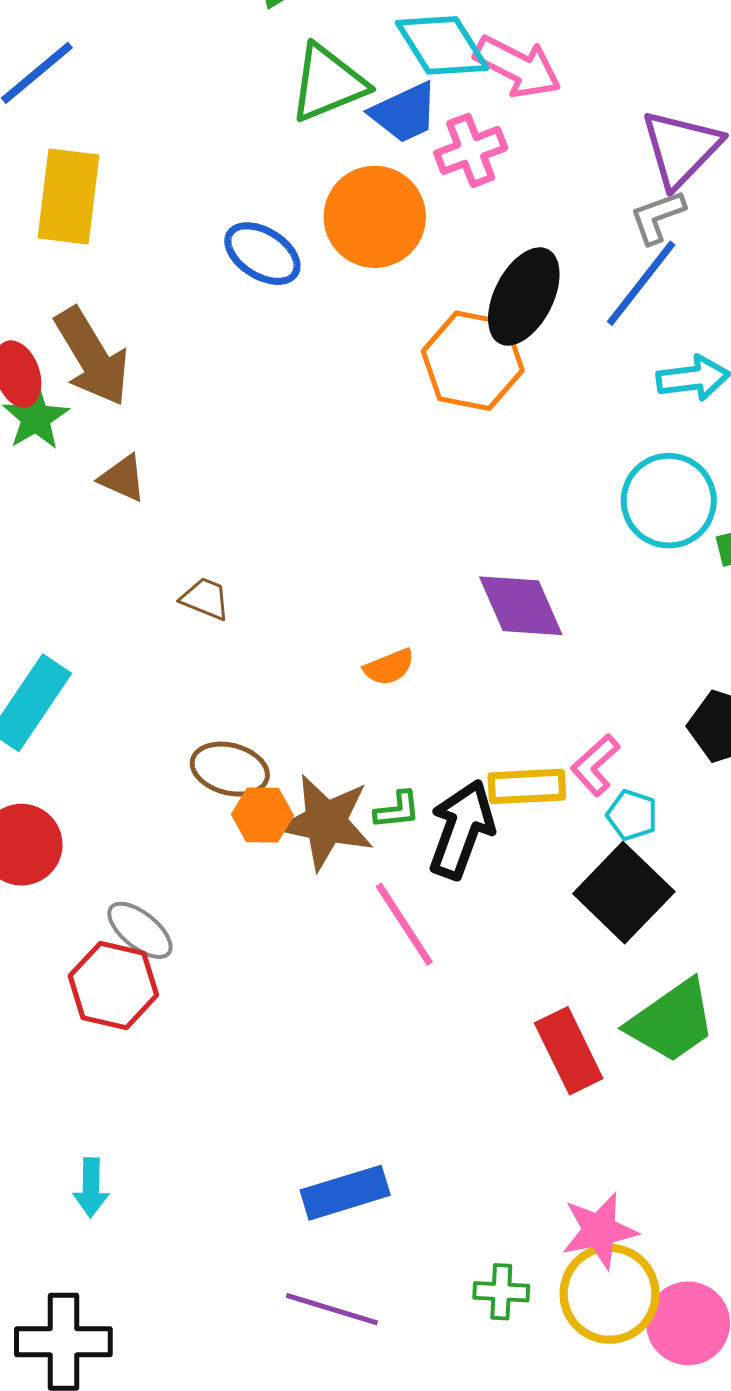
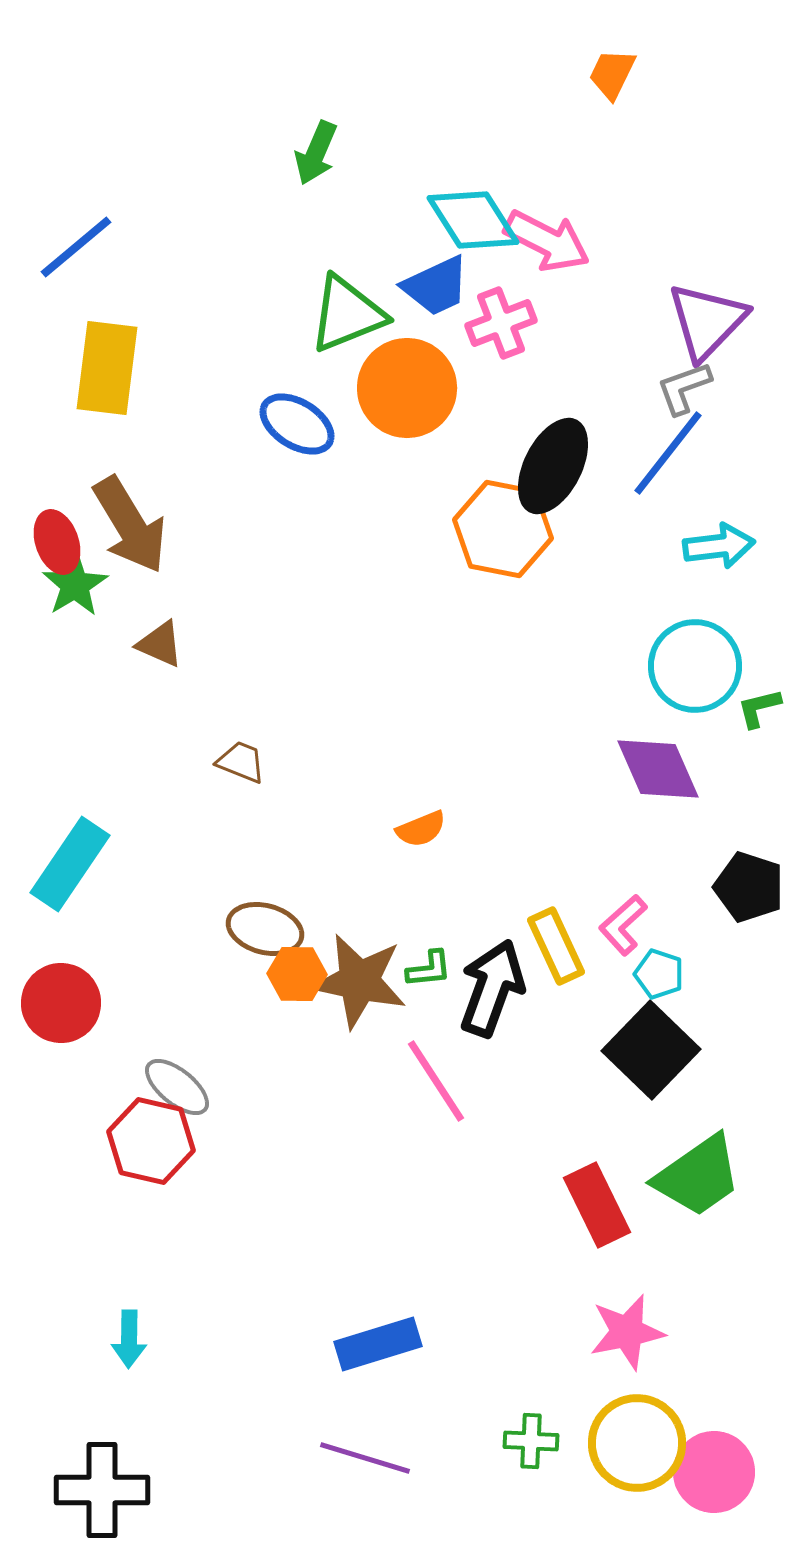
green triangle: (328, 83) -> (347, 314), moved
purple diamond: (521, 606) -> (658, 769), moved
yellow rectangle: (527, 786) -> (556, 946), turned 68
pink star: (599, 1230) -> (627, 1332), moved

